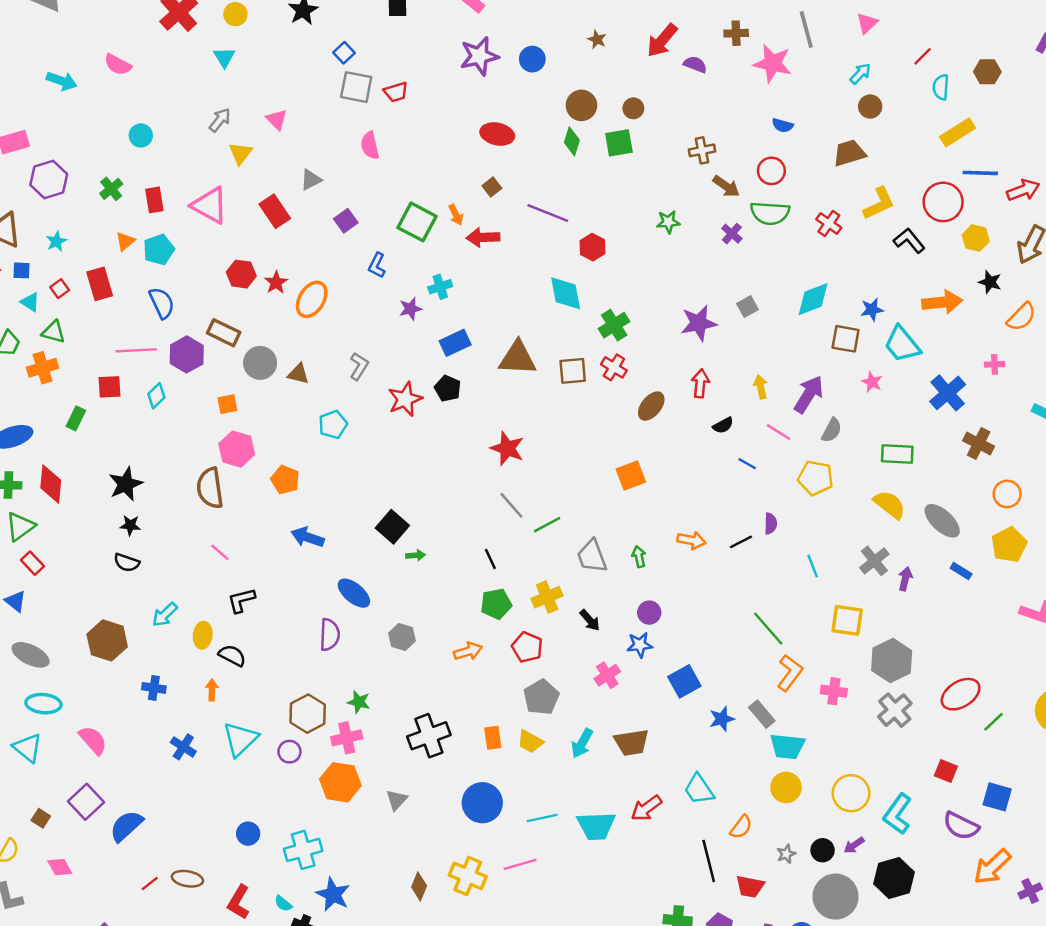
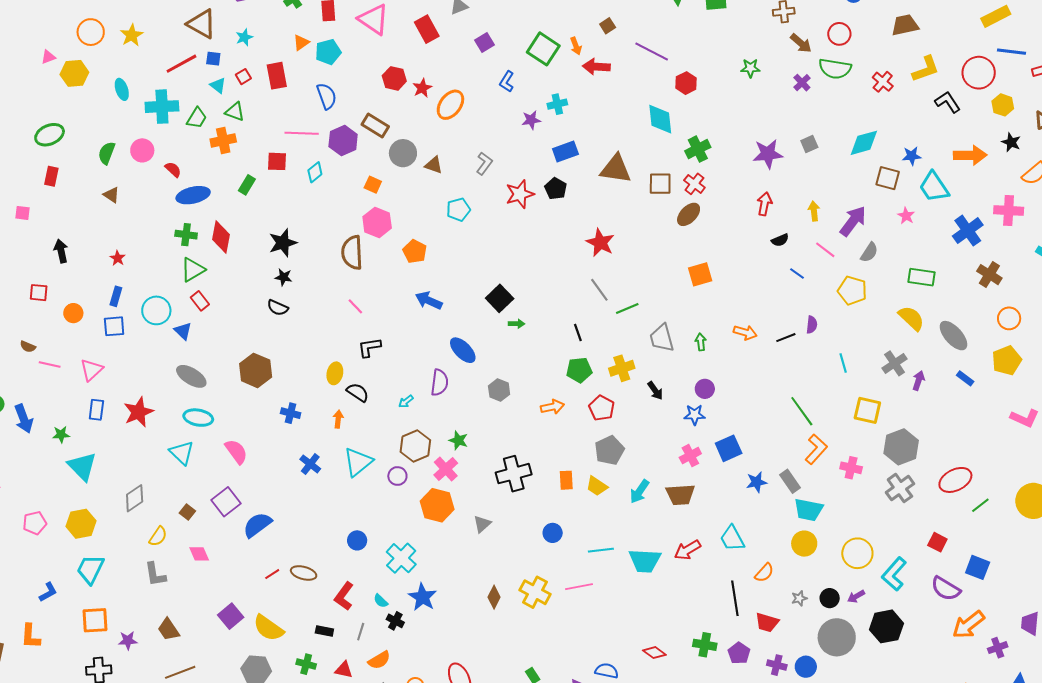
pink cross: (994, 364) -> (1009, 210), size x1.8
orange square: (227, 404) -> (373, 185), turned 30
brown ellipse: (651, 406) -> (689, 214), moved
cyan arrow: (165, 615) -> (406, 401), moved, size x0.7
pink cross: (607, 675) -> (690, 456), moved
pink cross: (347, 738) -> (446, 469), turned -35
blue circle: (482, 803) -> (553, 533), size x0.6
cyan cross: (303, 850) -> (401, 558), turned -36

